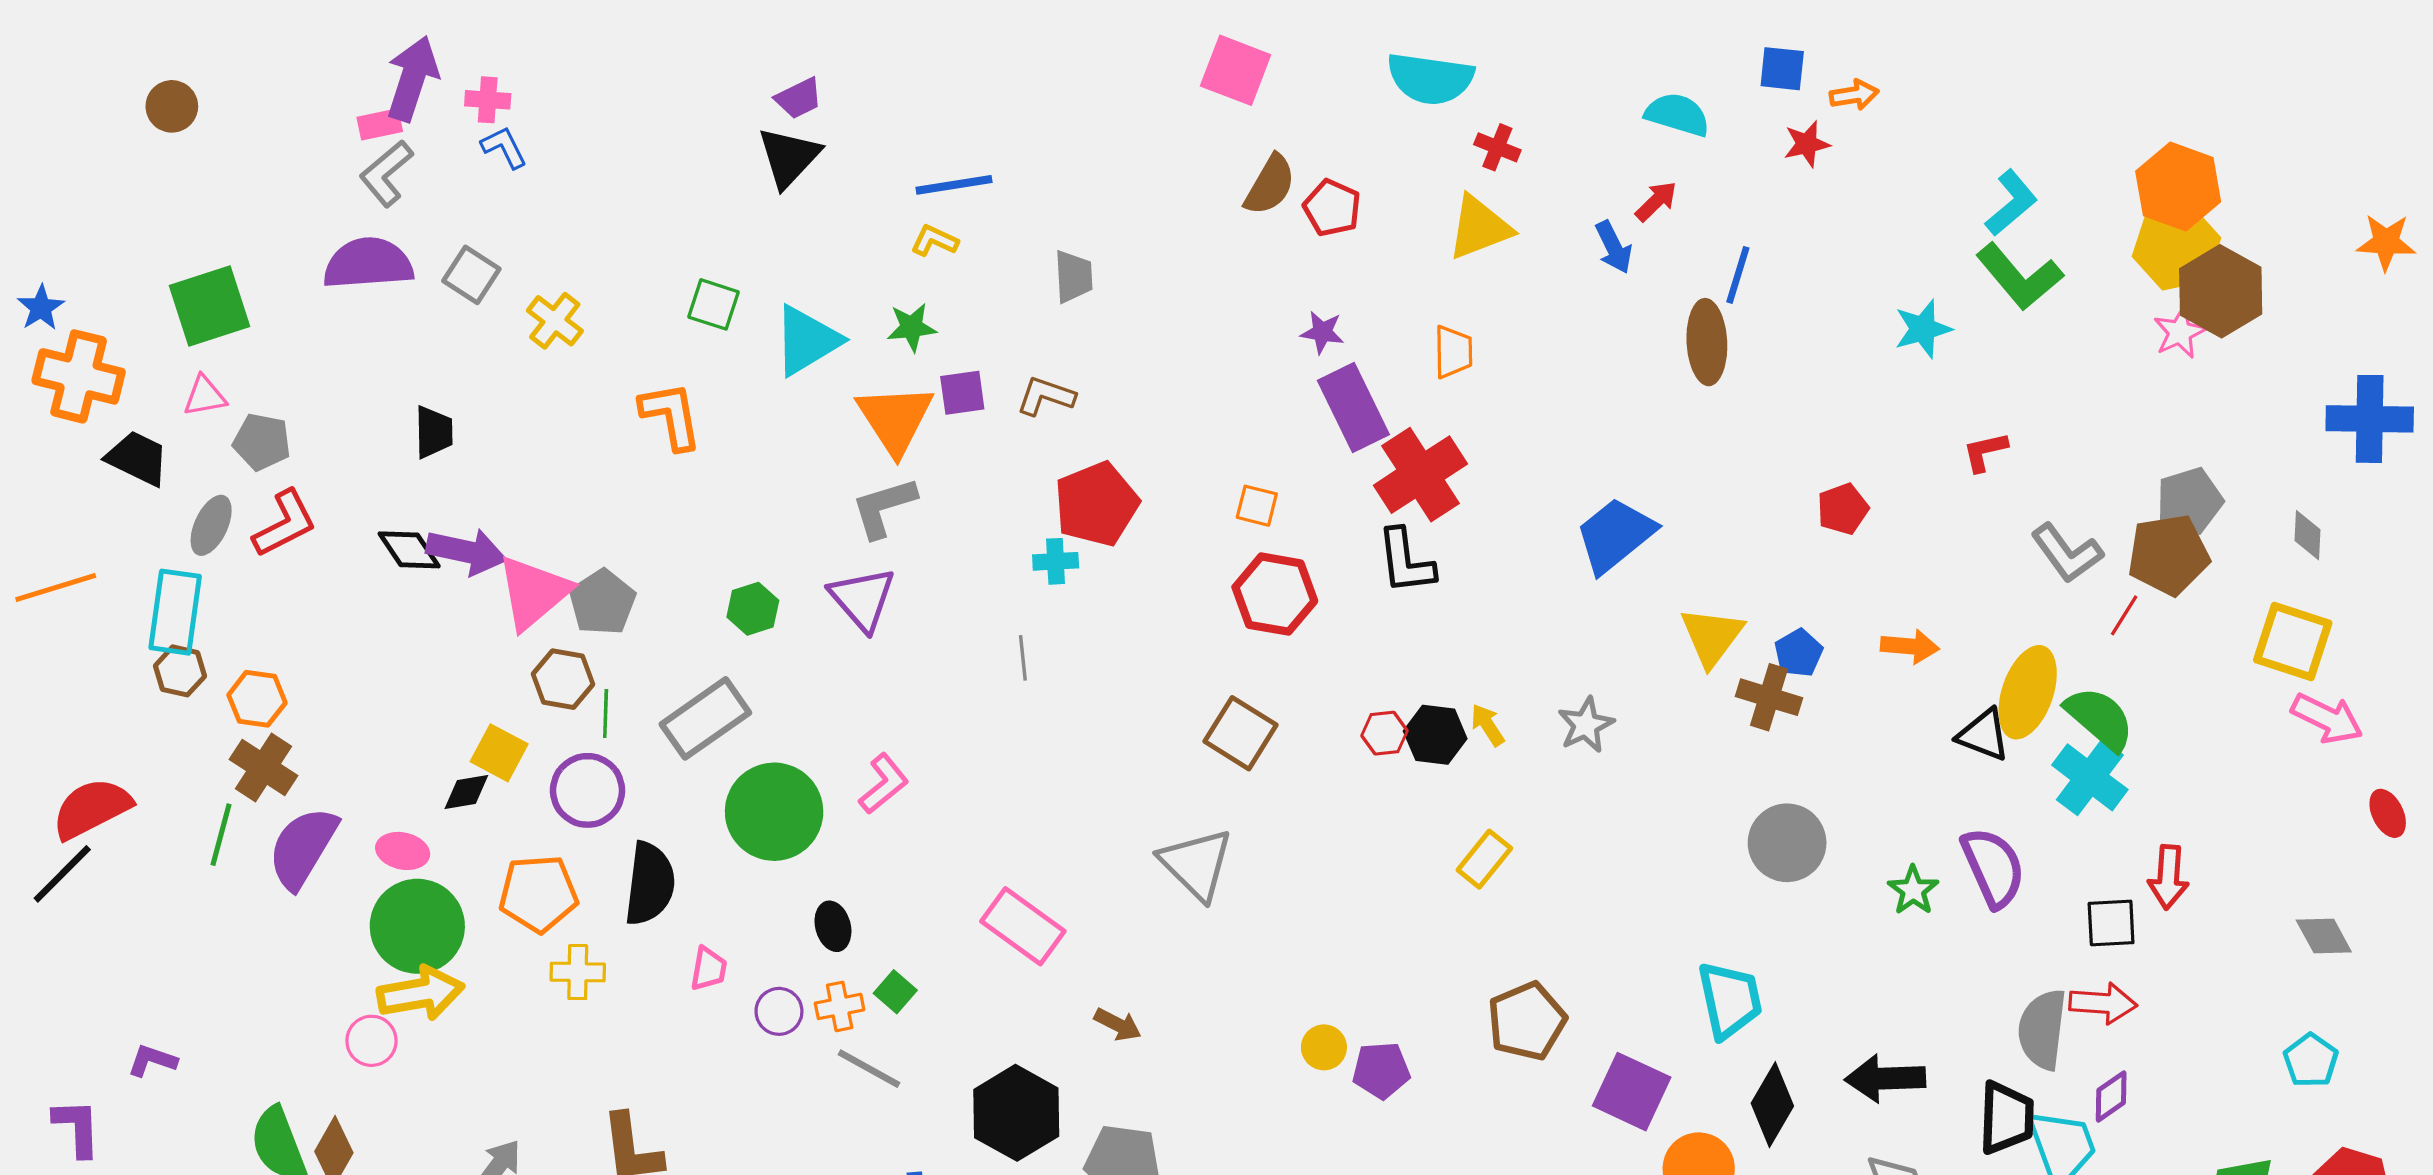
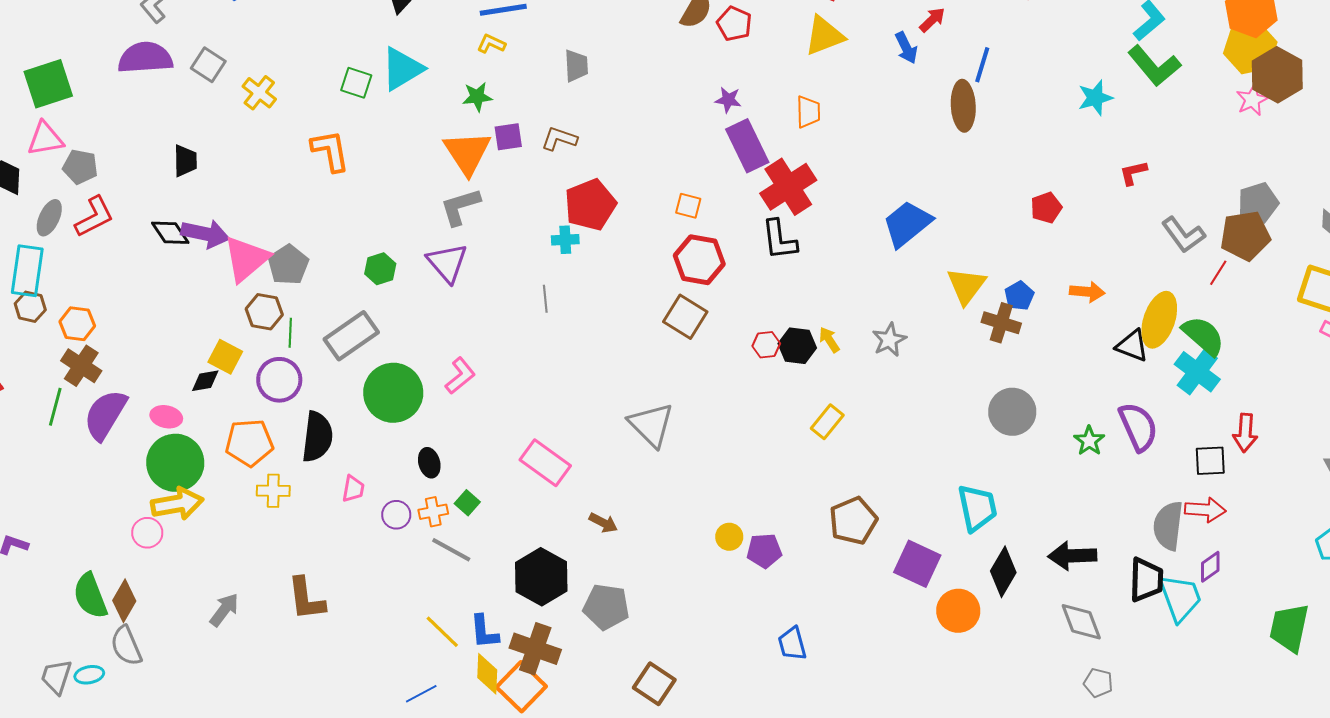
cyan triangle: (807, 340) -> (402, 69), moved
pink triangle: (205, 396) -> (45, 139), size x1.4
brown square: (1240, 733) -> (685, 317), moved

